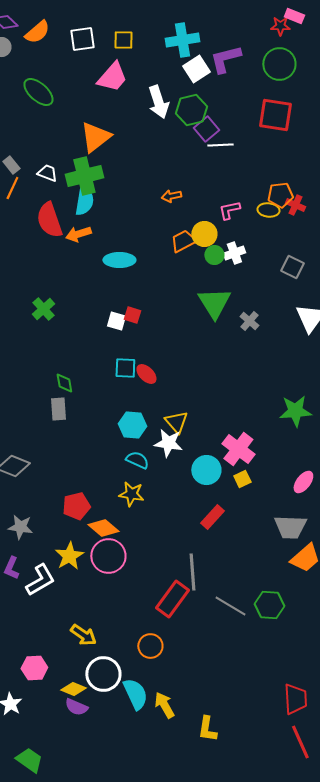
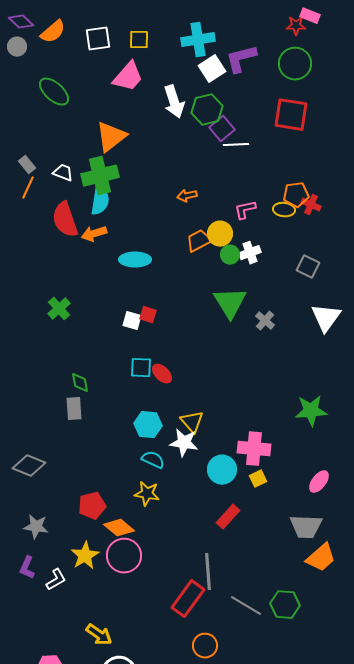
pink cross: (238, 449) -> (254, 449), turned -32
white L-shape: (40, 580) -> (56, 580), size x0.7
orange circle: (150, 646) -> (205, 646), moved

